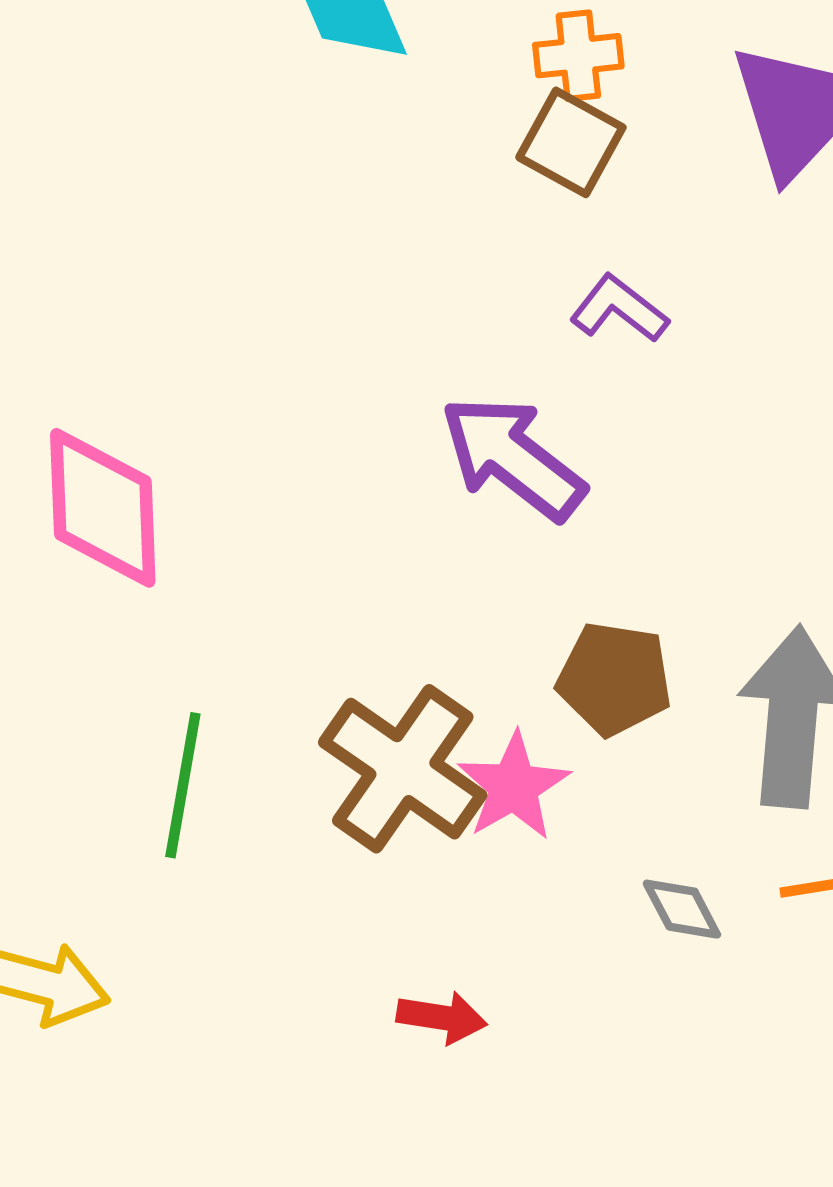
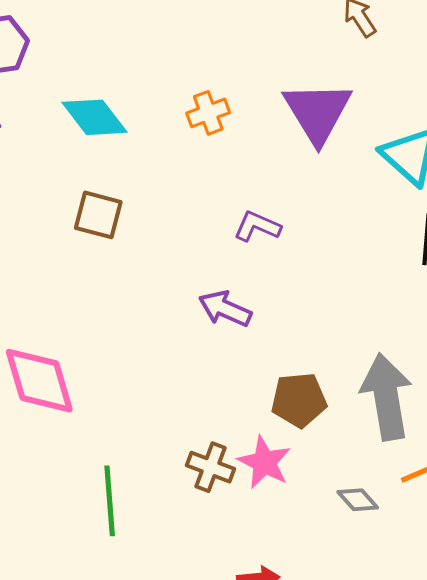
brown square: (571, 142) -> (98, 215), moved
purple arrow: (513, 458) -> (225, 309), size x0.7
brown cross: (403, 769) -> (211, 467), size x0.6

